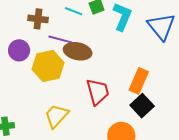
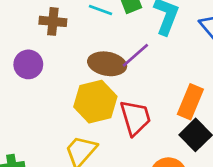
purple line: (60, 39) -> (135, 55), moved, turned -55
yellow hexagon: (48, 66) -> (95, 102), moved

